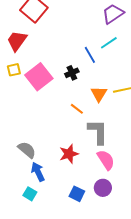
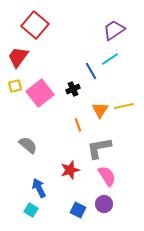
orange line: (77, 109) -> (78, 125), turned 32
gray L-shape: (98, 132) -> (99, 148), turned -100
gray semicircle: (27, 150) -> (28, 145), moved

